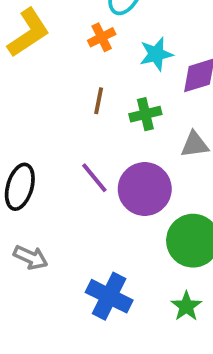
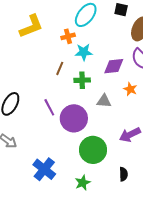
cyan star: (156, 54) -> (84, 52), moved

